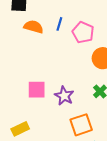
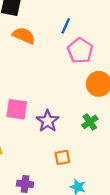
blue line: (59, 24) -> (66, 26), moved
orange square: (81, 125) -> (62, 157), size x0.6

